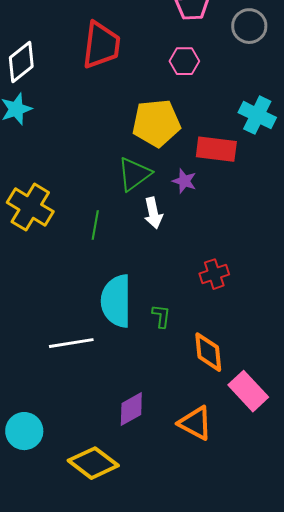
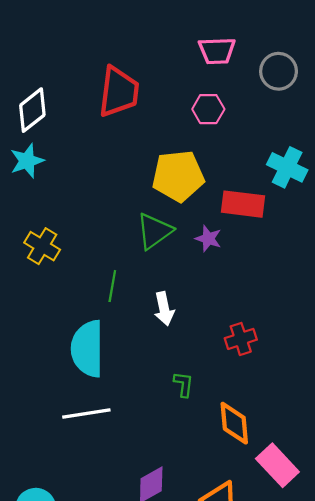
yellow cross: (30, 207) -> (42, 246), moved, size x0.7
white arrow: (153, 213) -> (164, 309), moved
cyan semicircle: (116, 301) -> (87, 349), moved

